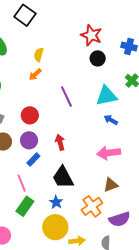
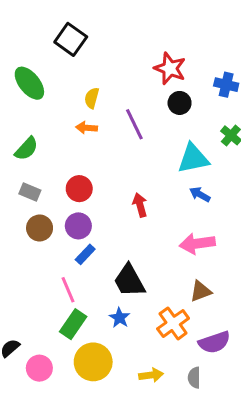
orange arrow: (35, 75) -> (87, 128), turned 48
purple line: (66, 96) -> (134, 124), moved
red arrow: (60, 142) -> (140, 205), moved
yellow circle: (55, 227) -> (93, 362), moved

